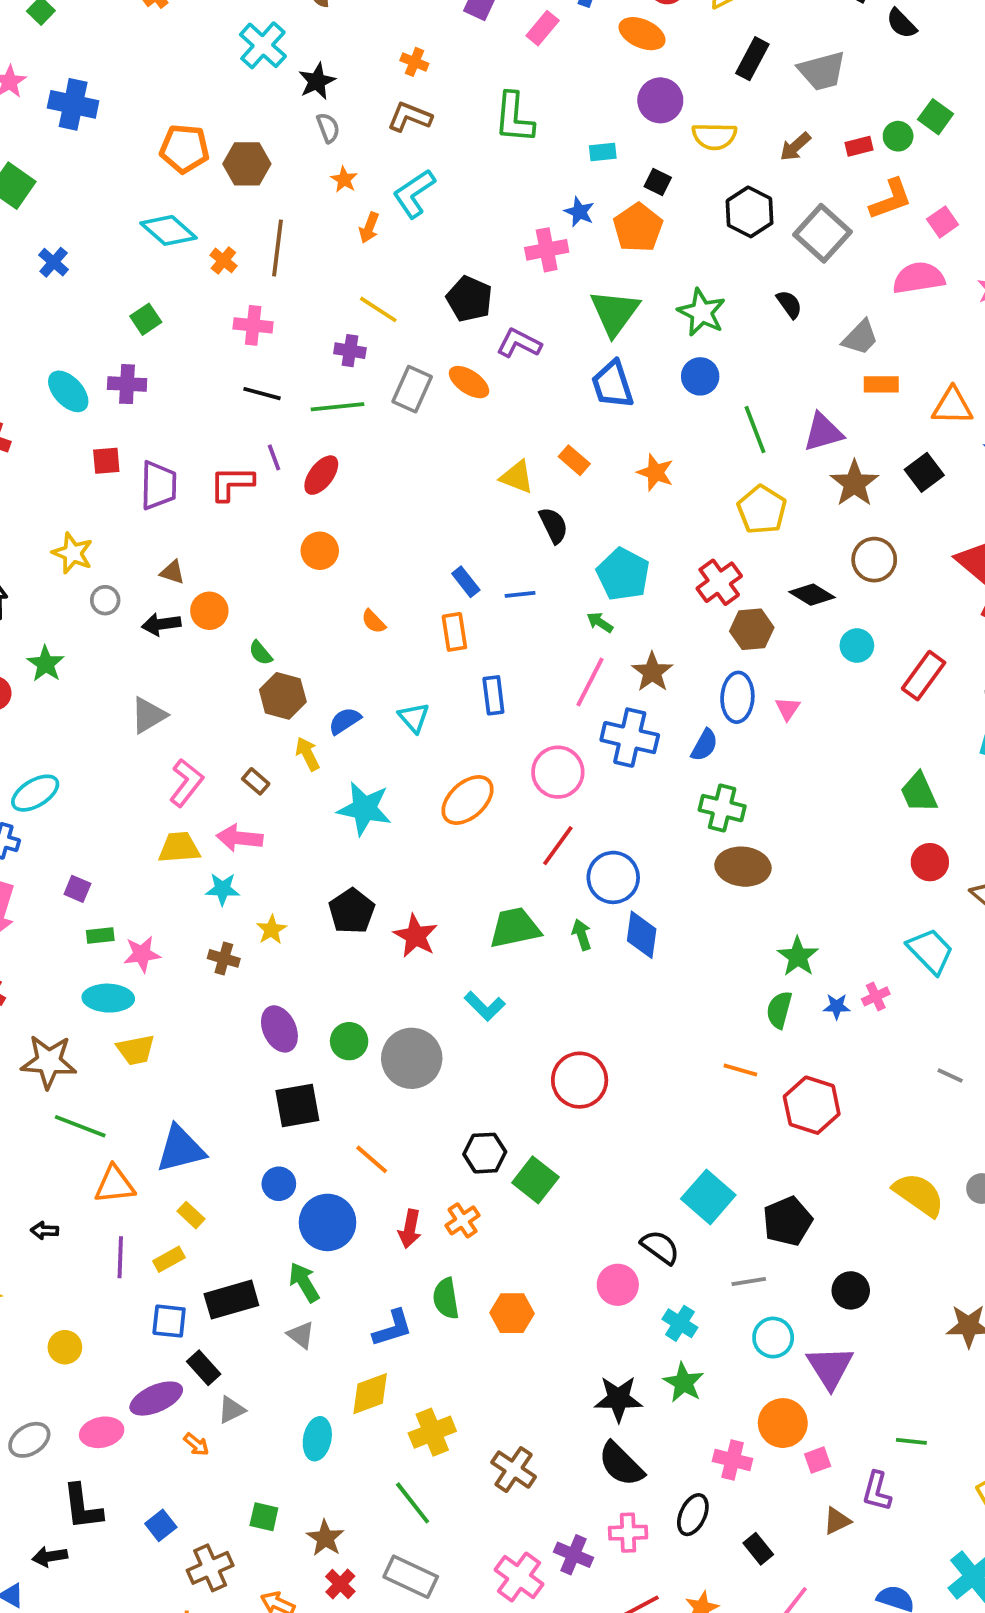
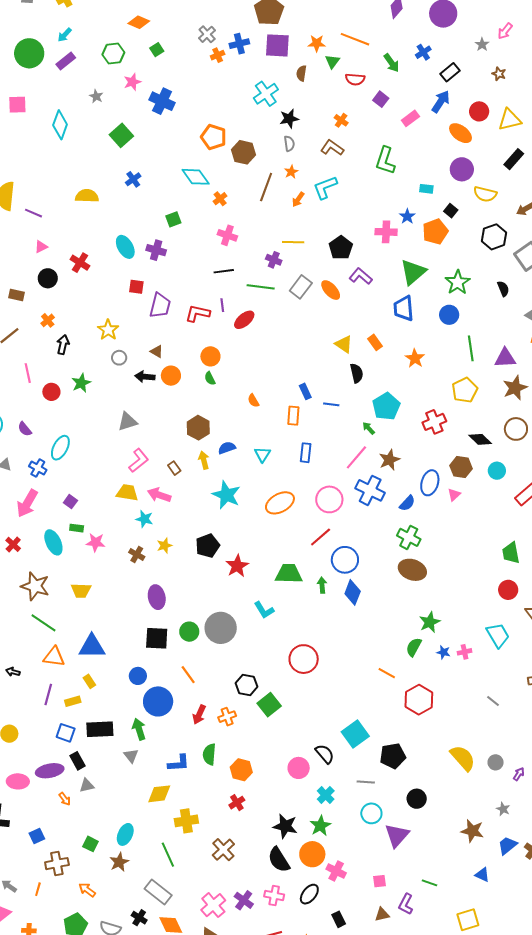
brown line: (278, 248) -> (266, 187), moved
yellow line: (378, 309) -> (293, 242), turned -45
black line: (262, 394) -> (224, 271), turned -36
orange circle: (320, 551) -> (210, 356), moved
brown hexagon: (752, 629) -> (461, 467), moved
green semicircle: (261, 653) -> (210, 378), moved
cyan ellipse: (35, 793) -> (60, 448), turned -45
cyan ellipse: (108, 998) -> (53, 542), moved, turned 50
green circle: (349, 1041) -> (189, 632), moved
orange circle: (783, 1423) -> (312, 854), moved
cyan ellipse: (317, 1439) -> (125, 834), moved
red cross: (340, 1584) -> (237, 803), moved

